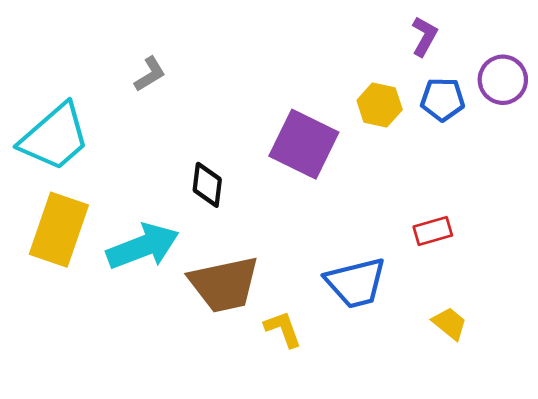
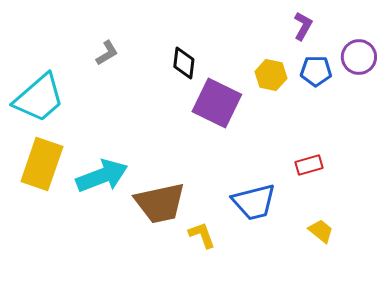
black diamond: (207, 185) -> (184, 63), moved

